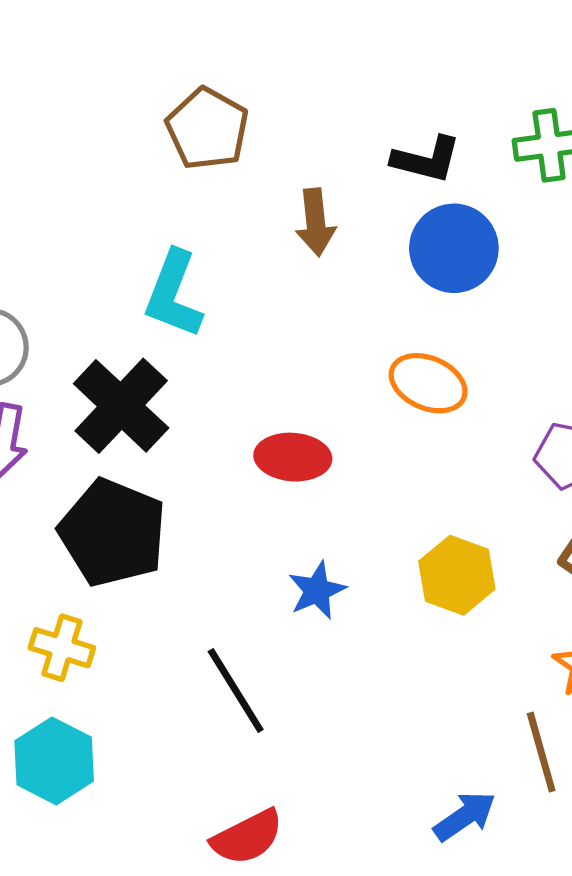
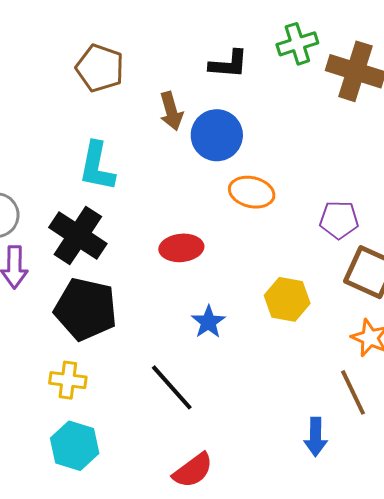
blue circle: (454, 248) -> (217, 135), moved
blue arrow: (465, 816) -> (316, 437), turned 135

